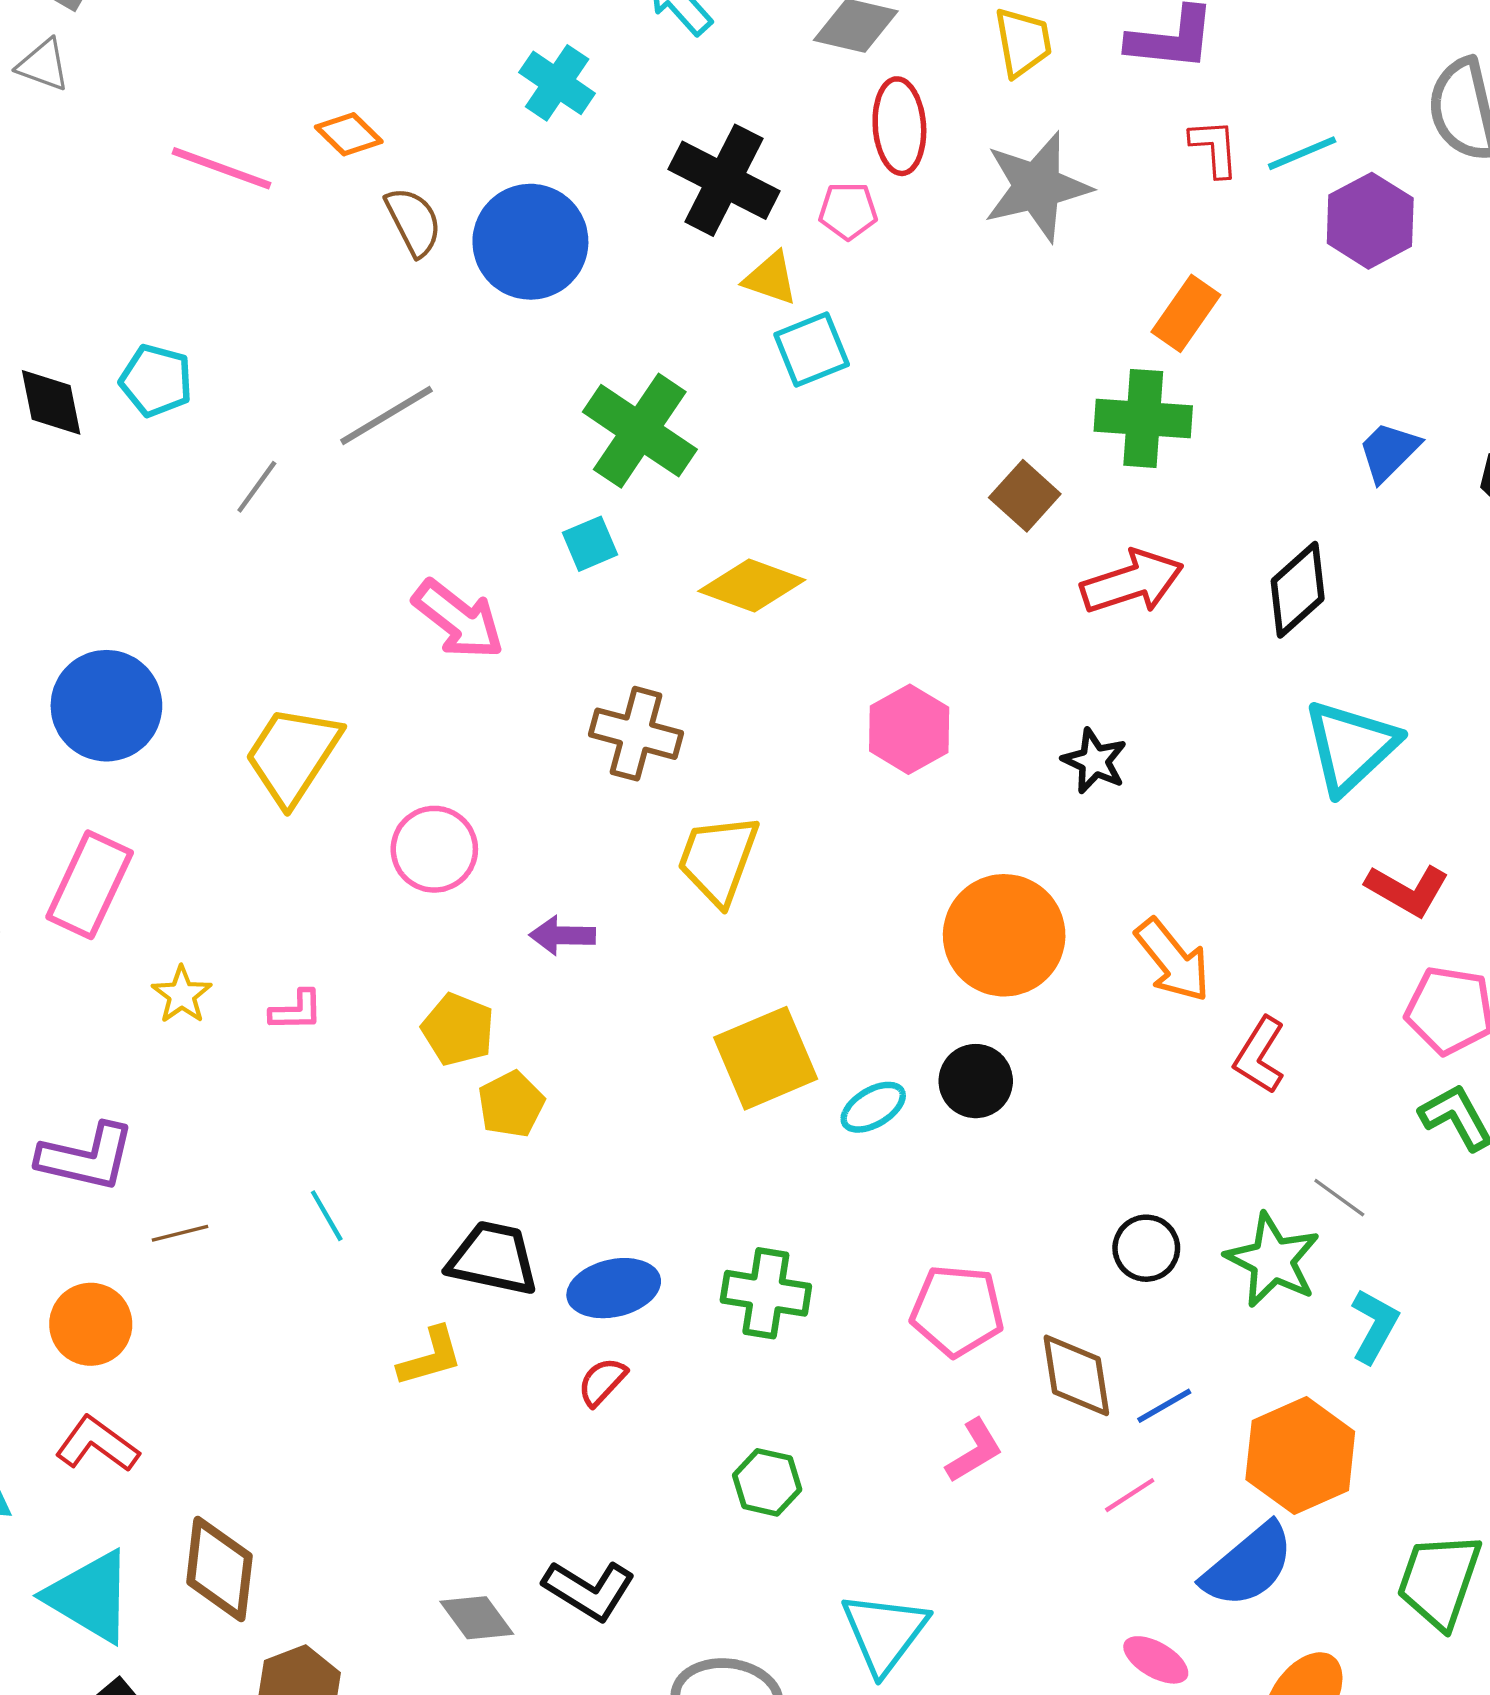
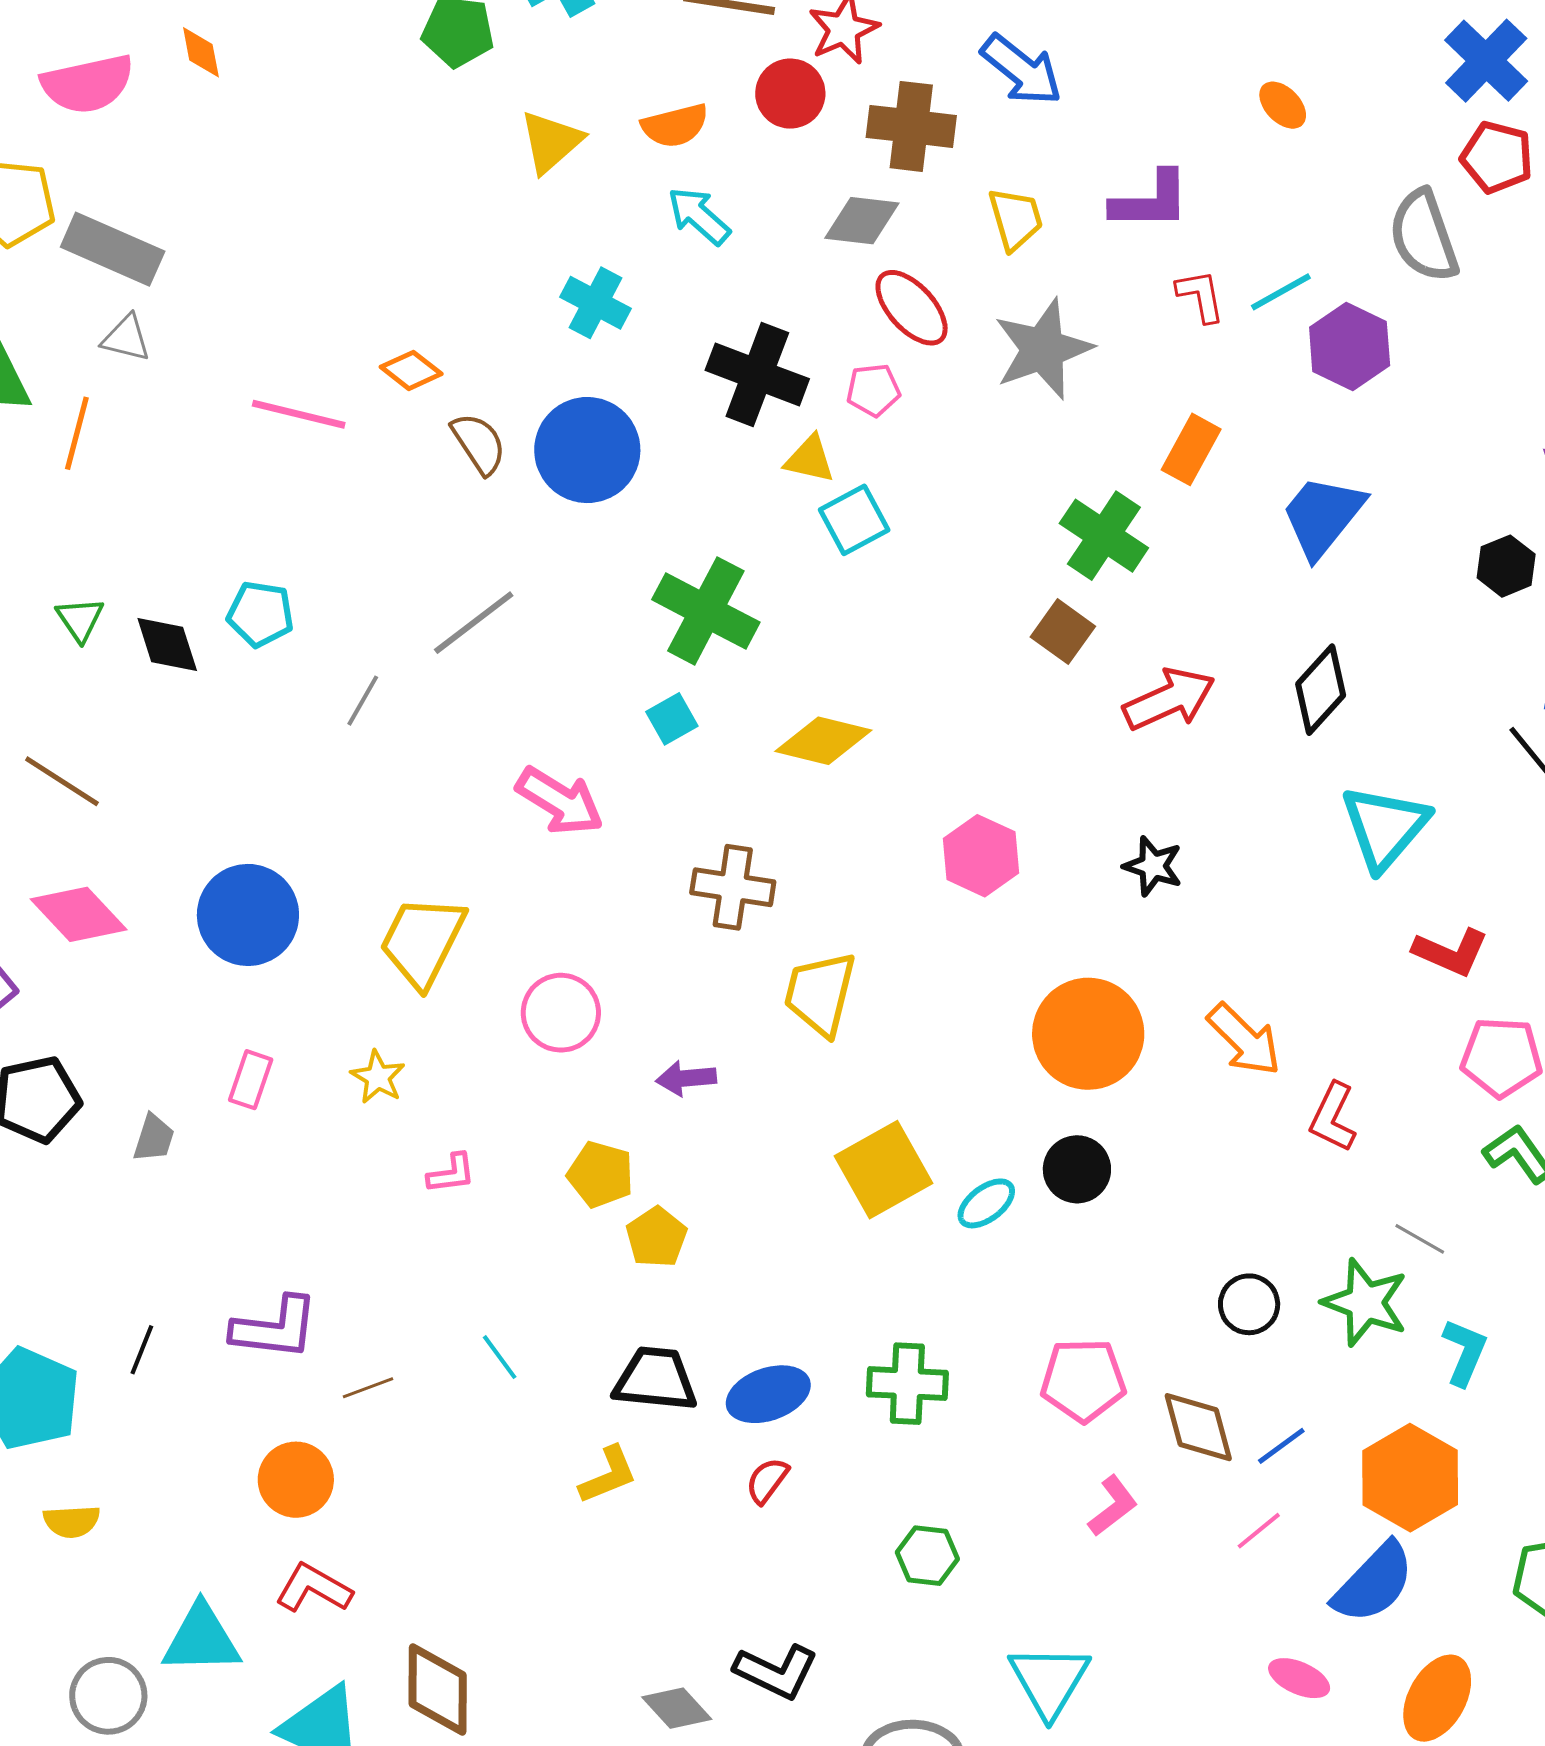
red ellipse: (899, 126) -> (912, 308), turned -32
green cross: (1143, 418) -> (1104, 536), moved, turned 36
blue trapezoid: (1389, 451) -> (1323, 516), moved, size x1.5
pink rectangle: (90, 885) -> (251, 1080), size x0.6
yellow star: (182, 995) -> (378, 1077), moved

